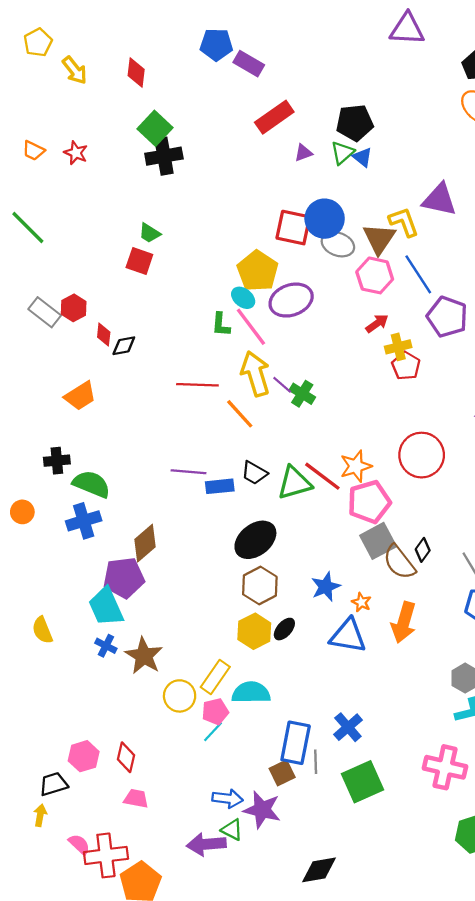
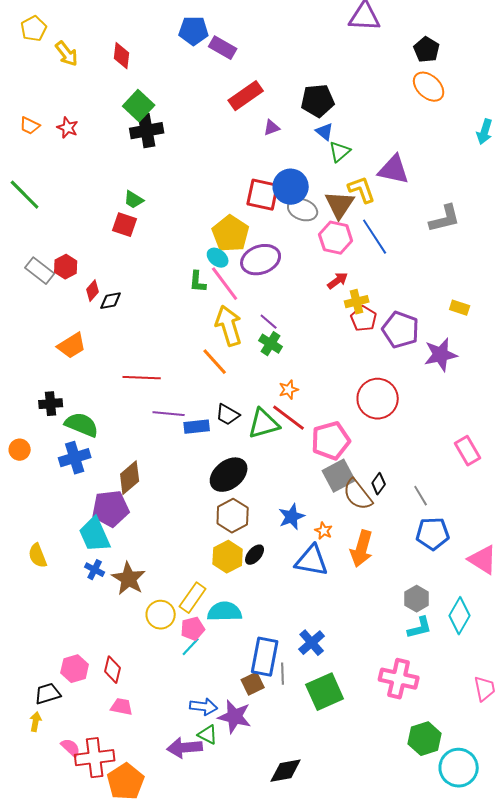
green triangle: (342, 153) -> (340, 152), moved
purple pentagon: (447, 317) -> (401, 330), moved
red diamond: (104, 335) -> (93, 291), turned 35
red line: (197, 385) -> (142, 378), moved
purple line: (282, 385) -> (269, 322), moved
orange star: (356, 466) -> (289, 390), moved, size x0.7

